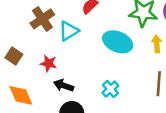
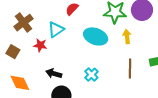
brown cross: (42, 19) -> (23, 23), moved
red star: (49, 63) -> (40, 45), moved

